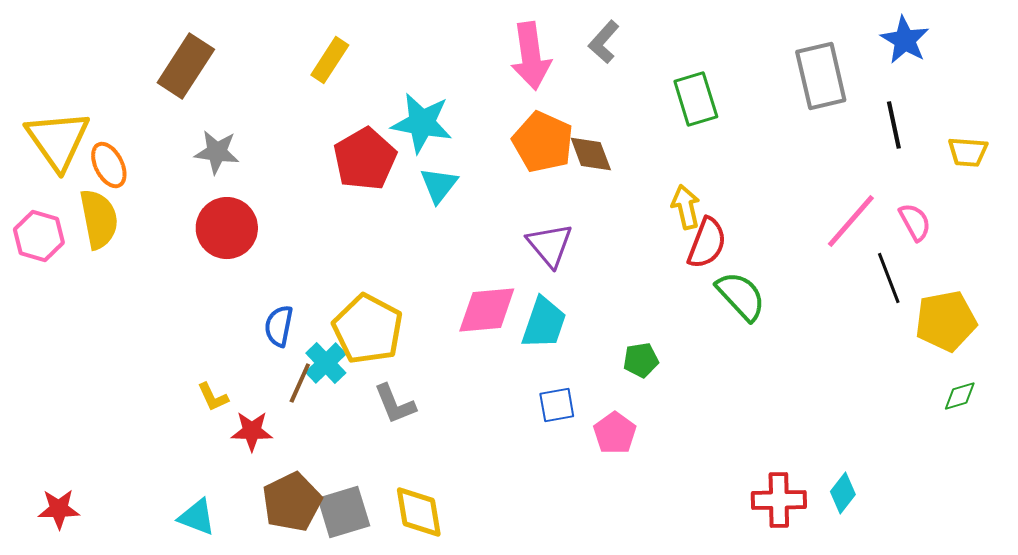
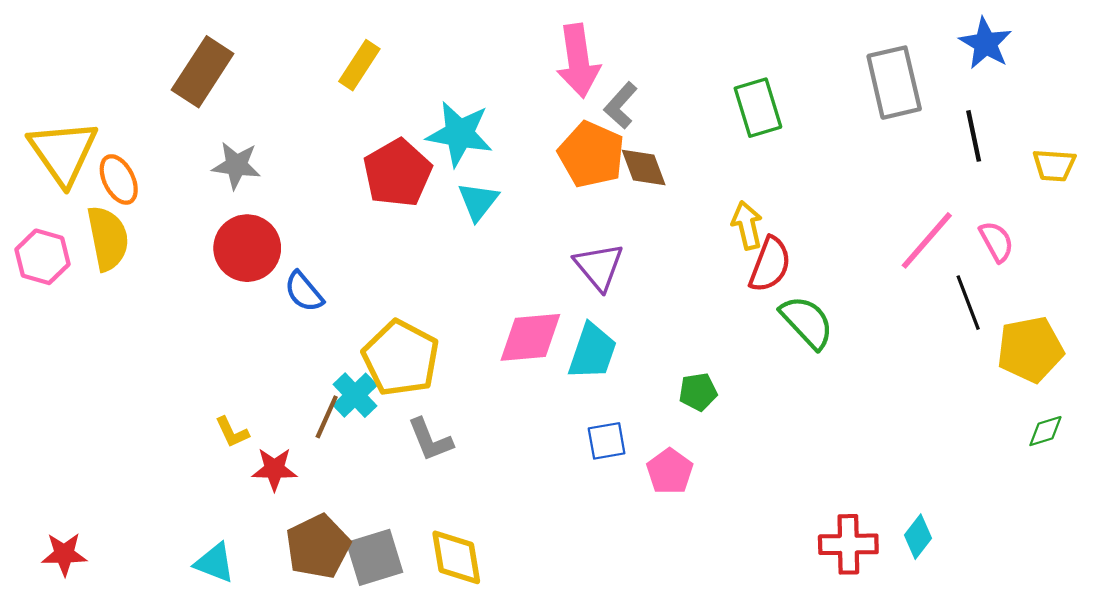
gray L-shape: (604, 42) -> (621, 105), moved
blue semicircle: (279, 326) -> (304, 292), moved, turned -51

